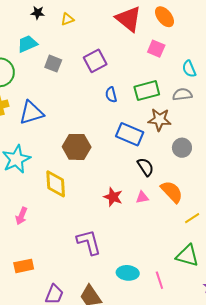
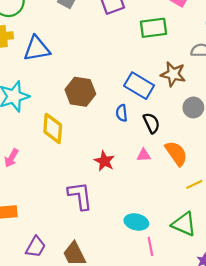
green rectangle: (147, 91) -> (153, 28), moved
blue semicircle: (111, 95) -> (122, 113), moved
red star: (113, 197) -> (104, 161), moved
cyan ellipse: (128, 273) -> (136, 222), moved

